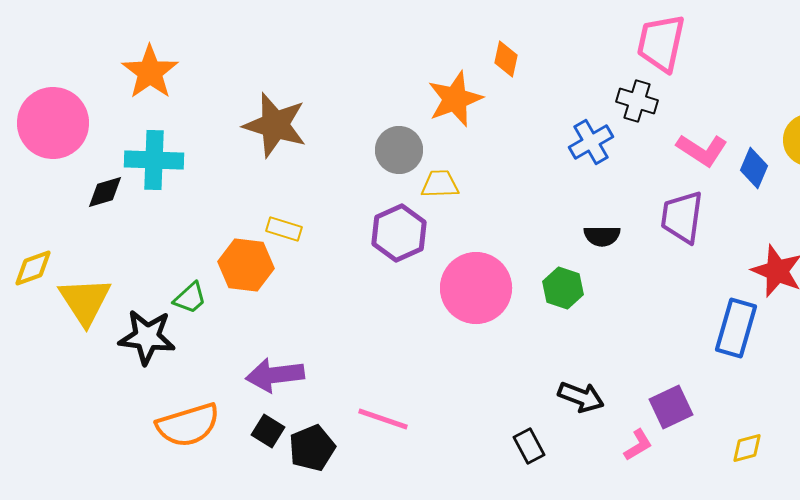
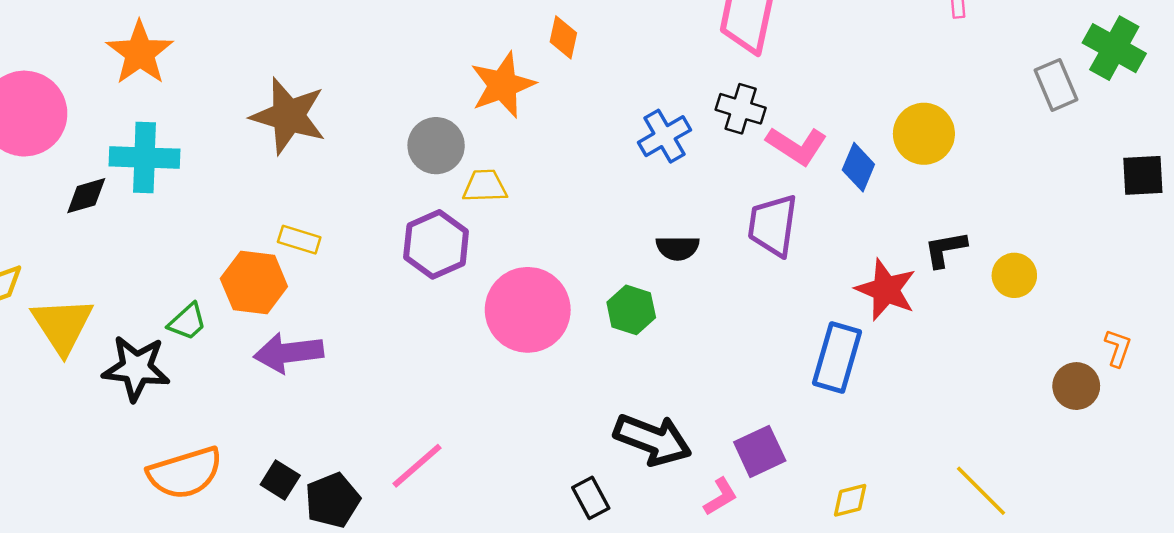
black cross: (637, 101) -> (741, 109), moved
purple arrow: (275, 375) -> (289, 353), moved
black arrow: (581, 397) -> (653, 440), size x1.4
pink line: (383, 419) -> (417, 466), turned -60

